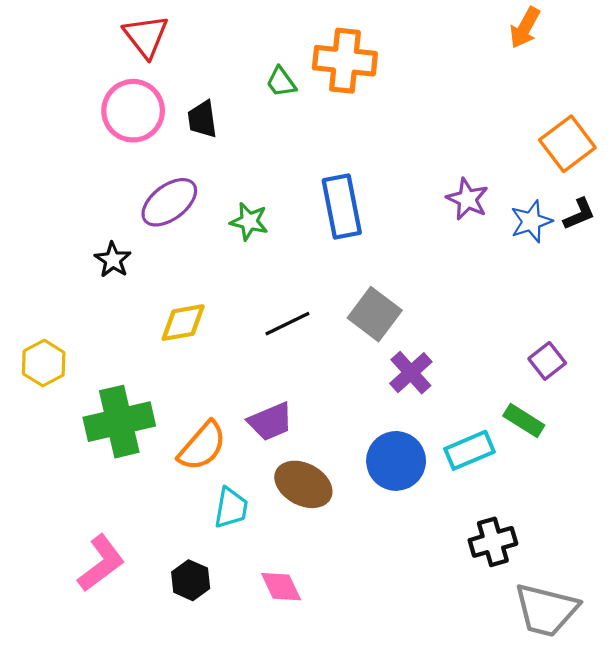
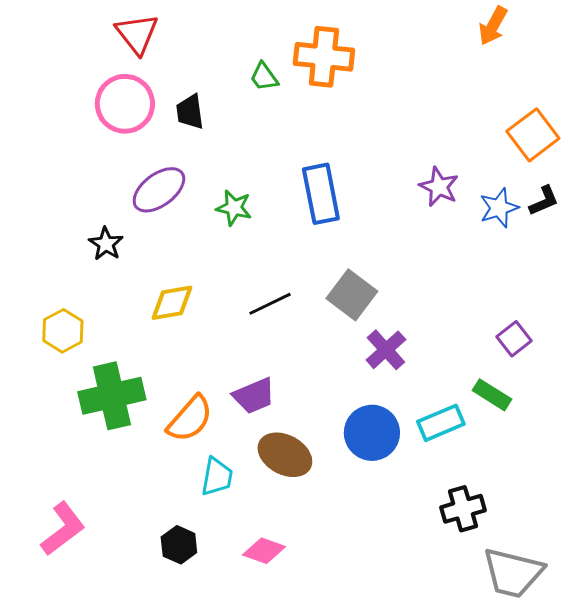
yellow hexagon: (44, 363) -> (63, 331), moved
pink L-shape: (101, 563) -> (63, 529), moved
pink diamond: (281, 587) -> (264, 551), turned -45

